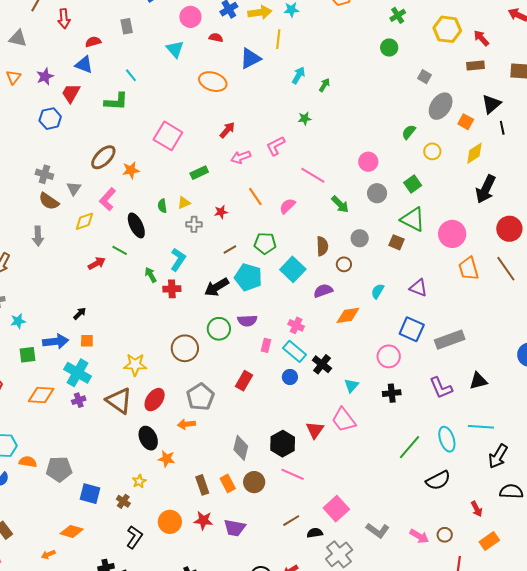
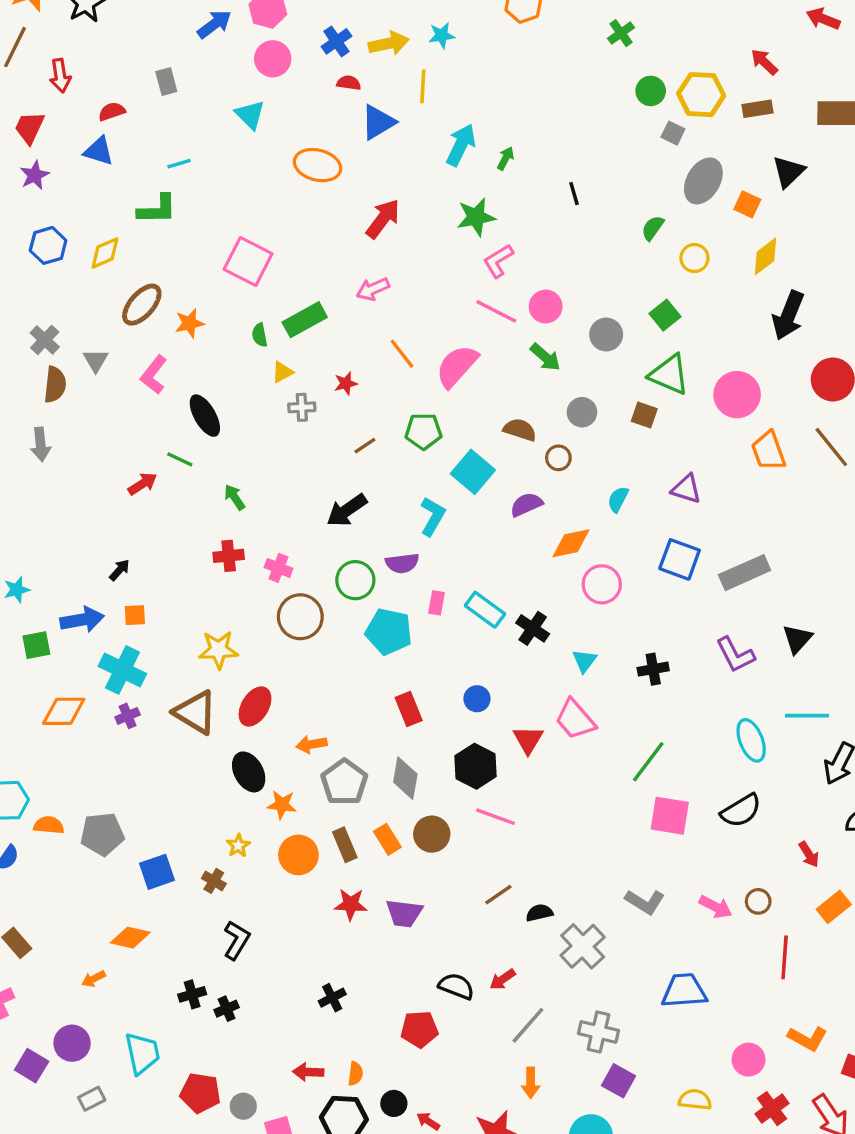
yellow hexagon: (447, 29) -> (701, 95), moved
red semicircle: (216, 38) -> (349, 83), moved
green circle: (389, 48) -> (651, 91), moved
cyan line: (131, 75) -> (179, 164), turned -64
cyan arrow: (298, 75) -> (461, 145), size x1.4
red trapezoid: (71, 93) -> (29, 128), moved
green star: (305, 119) -> (476, 217), size x1.6
black line: (502, 128) -> (574, 194), moved
red arrow: (227, 130) -> (383, 219), moved, size x1.4
pink L-shape: (276, 146) -> (498, 261), moved
pink circle: (368, 162) -> (546, 307), moved
green rectangle: (199, 173) -> (305, 320), size x1.4
gray cross: (44, 174) -> (45, 340), turned 30
brown semicircle: (49, 201) -> (55, 385), turned -115
green semicircle: (162, 206) -> (260, 335), moved
pink semicircle: (287, 206) -> (457, 366), size x1.6
yellow diamond: (84, 221) -> (105, 253), moved
brown semicircle: (322, 246) -> (520, 430), turned -66
cyan L-shape: (178, 259) -> (433, 516), moved
cyan pentagon: (248, 277) -> (389, 632), moved
red cross: (172, 289) -> (229, 556), moved
pink cross: (296, 325) -> (278, 568), moved
pink circle: (389, 356) -> (602, 584), moved
blue circle: (290, 377) -> (477, 699), moved
red rectangle: (244, 381) -> (409, 709), moved, turned -48
black triangle: (478, 381) -> (797, 639), turned -30
gray pentagon: (200, 397) -> (344, 782), moved
green line: (409, 447) -> (648, 762), moved
blue square: (90, 494) -> (157, 872), turned -30
pink square: (336, 509) -> (670, 816), moved, turned -35
orange circle: (170, 522) -> (298, 855), moved

